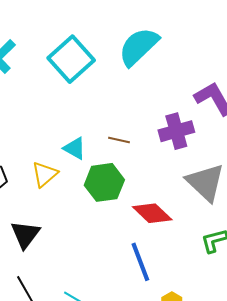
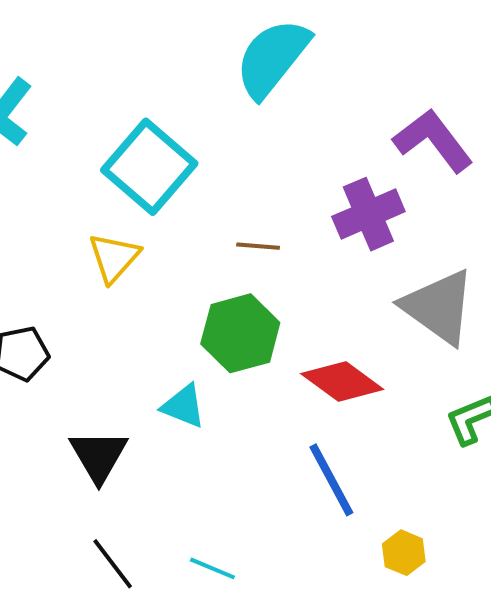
cyan square: (71, 59) -> (149, 167), moved
cyan triangle: (75, 148) -> (183, 406), moved
yellow triangle: (45, 174) -> (114, 258), moved

